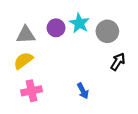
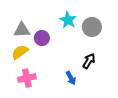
purple circle: (56, 28) -> (42, 38), moved
black arrow: (118, 62) -> (89, 61), moved

